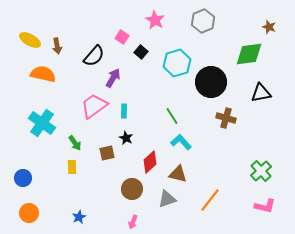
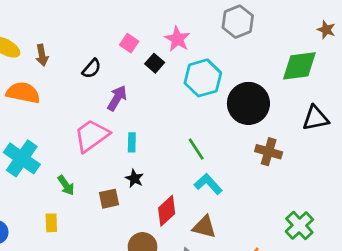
pink star: (155, 20) -> (177, 39), moved
black semicircle: (94, 56) -> (92, 69), size x0.7
yellow rectangle: (72, 167) -> (51, 223), moved
green cross: (261, 171) -> (299, 225), moved

